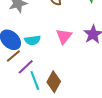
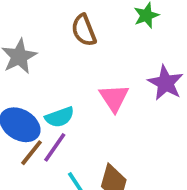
purple line: (26, 67) -> (55, 147), moved

